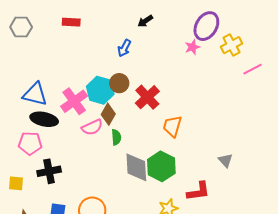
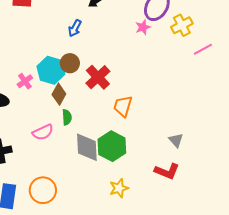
pink cross: (74, 101) -> (25, 81), size x0.6
pink semicircle: (92, 127) -> (43, 132), moved
red L-shape: (198, 191) -> (167, 171), moved, turned 30

